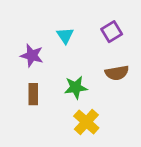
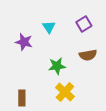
brown rectangle: (33, 94) -> (22, 98), moved

